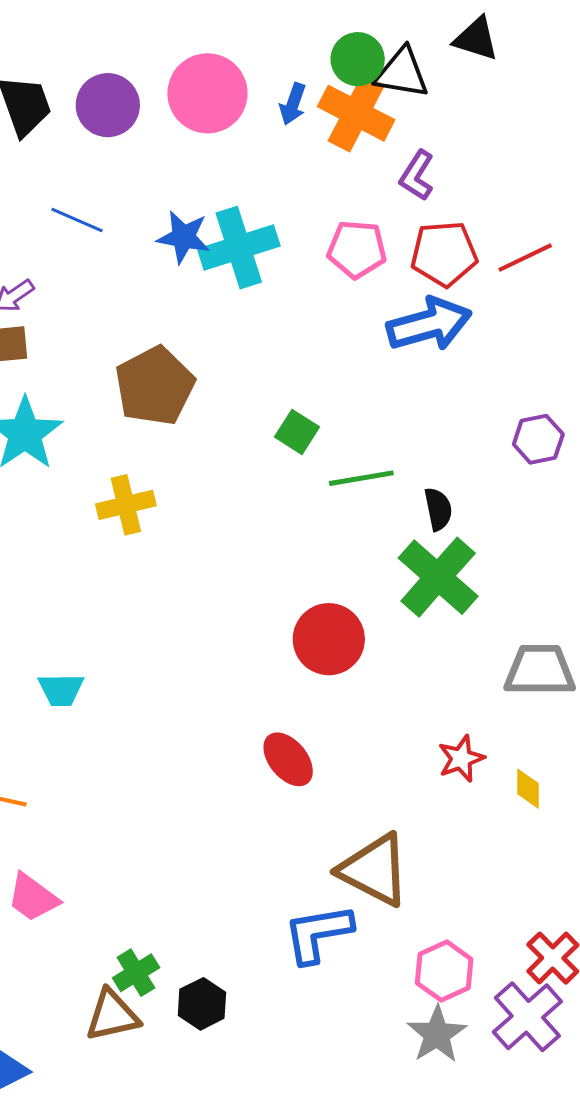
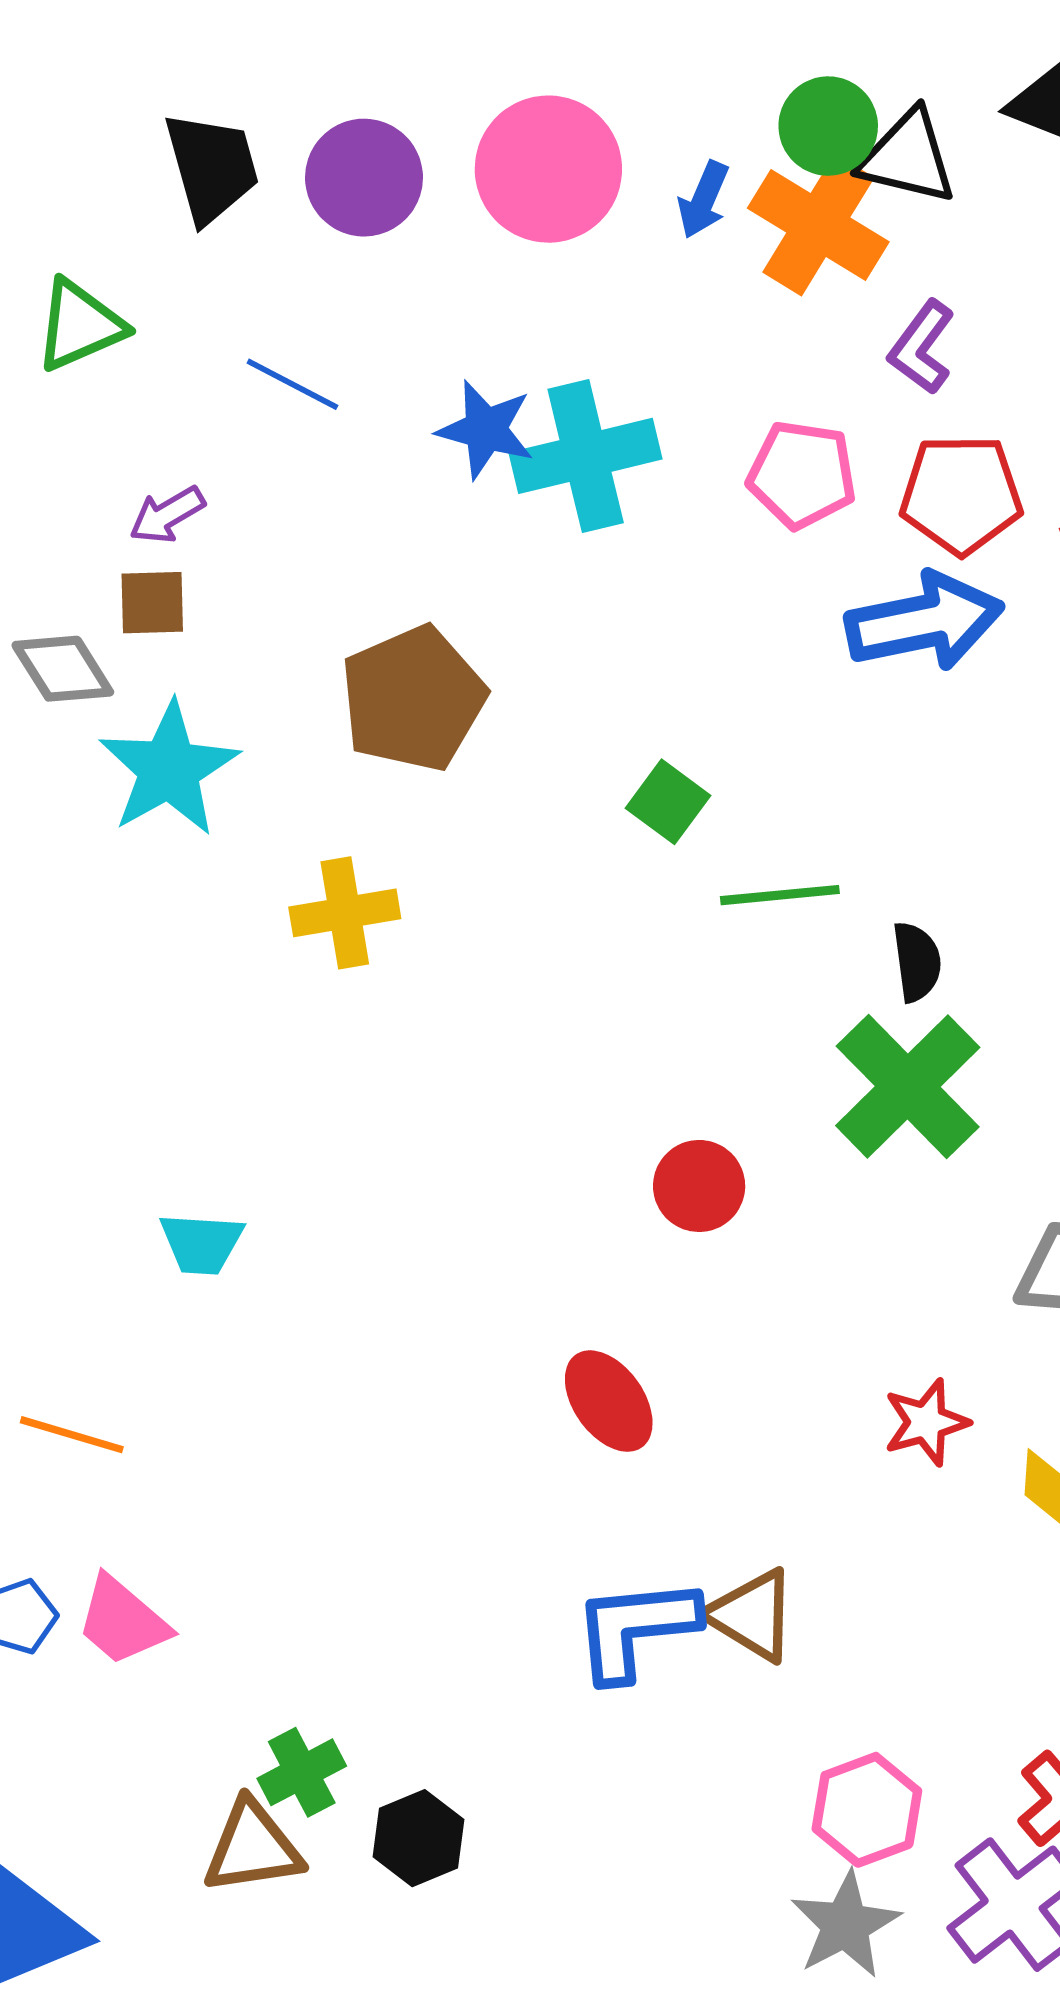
red circle: (329, 639) -> (699, 1186), size x0.7
brown triangle: (374, 870) -> (752, 1615), size x0.7
blue L-shape: (318, 934) -> (636, 1629), moved

